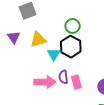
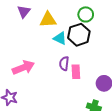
cyan triangle: (54, 54) -> (60, 38), turned -48
pink arrow: (45, 82) -> (23, 68), moved, turned -35

